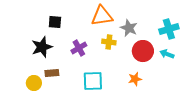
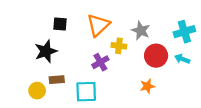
orange triangle: (102, 16) -> (98, 25), moved, turned -35
purple cross: (79, 48) -> (100, 62), moved
cyan square: (93, 81) -> (86, 92), moved

